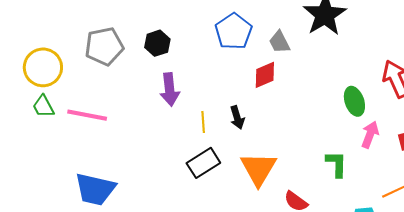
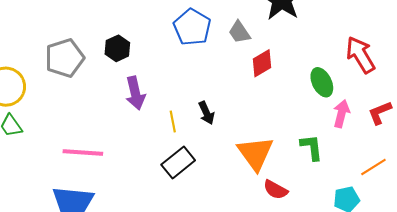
red diamond: (265, 75) -> (262, 63), moved
pink line: (87, 115) -> (83, 152), moved
orange triangle: (258, 169) -> (255, 153), moved

